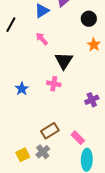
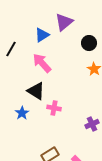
pink arrow: (42, 39) -> (42, 63), size x1.5
black triangle: (64, 61) -> (36, 91), moved, turned -30

